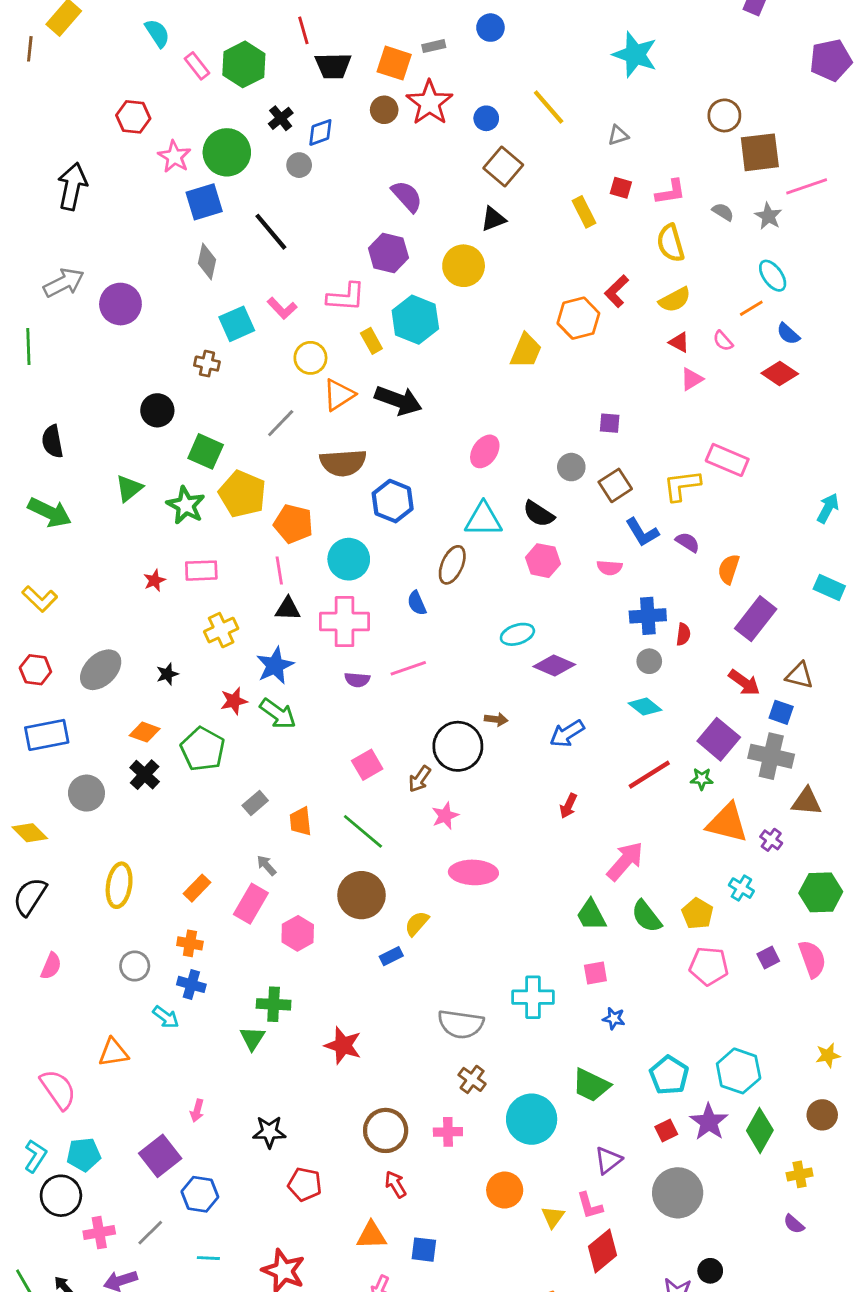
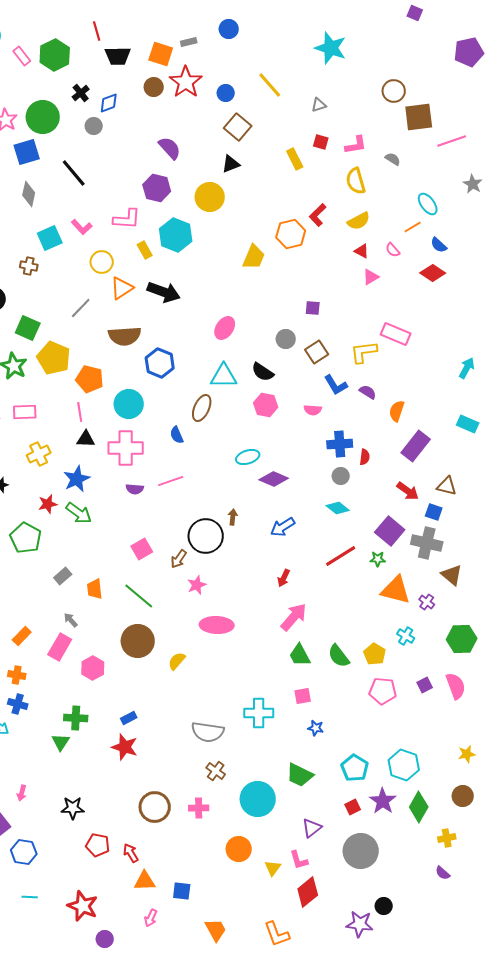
gray star: (768, 216) -> (473, 184), moved
brown arrow: (496, 719) -> (233, 517), turned -91
brown triangle: (807, 802) -> (452, 575), turned 35
pink arrow: (625, 861) -> (294, 617), moved
blue rectangle: (391, 956) -> (129, 718), moved
red arrow: (396, 1184) -> (131, 853), moved

